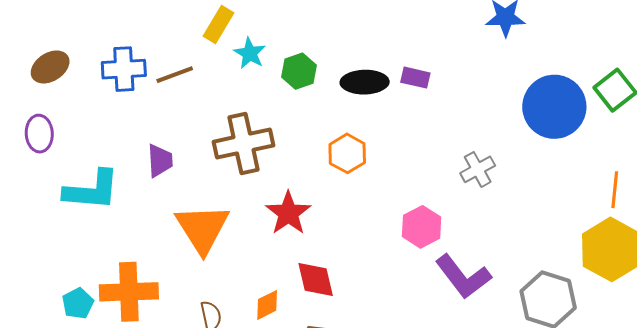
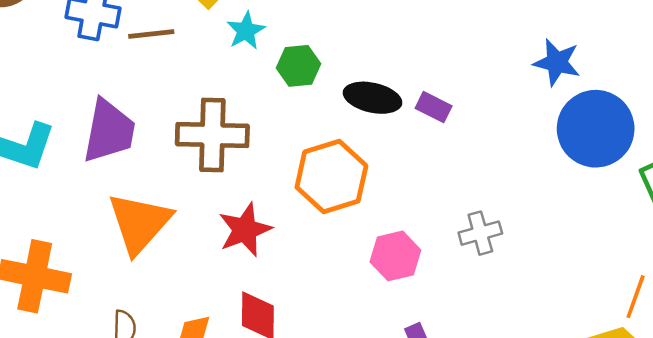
blue circle: (554, 107) -> (596, 129), moved
orange hexagon: (347, 153) -> (331, 177), size x1.5
purple trapezoid: (160, 161) -> (109, 131), size x1.6
pink hexagon: (422, 227) -> (395, 256), moved

